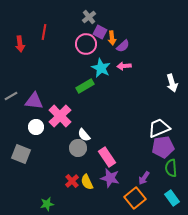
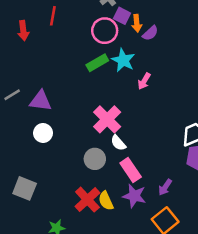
pink arrow: (124, 66) -> (144, 81), moved, turned -56
green rectangle: (85, 86) -> (97, 63), moved
pink cross: (60, 116) -> (107, 119), moved
white semicircle: (84, 135) -> (118, 143), moved
gray square: (21, 154) -> (25, 188), moved
purple arrow: (144, 178) -> (165, 187), moved
red cross: (72, 181) -> (87, 200), size x1.5

